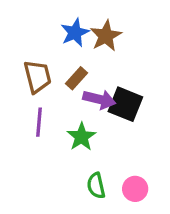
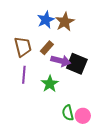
green semicircle: (96, 186) -> (68, 113), moved

